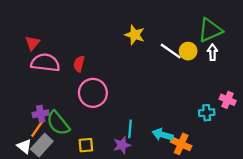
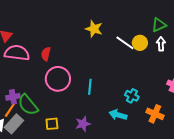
green triangle: (210, 30) -> (159, 25), size x0.7
cyan cross: (207, 113) -> (132, 96), moved, turned 32
cyan line: (130, 129) -> (90, 87), moved
orange cross: (181, 144) -> (155, 114), moved

